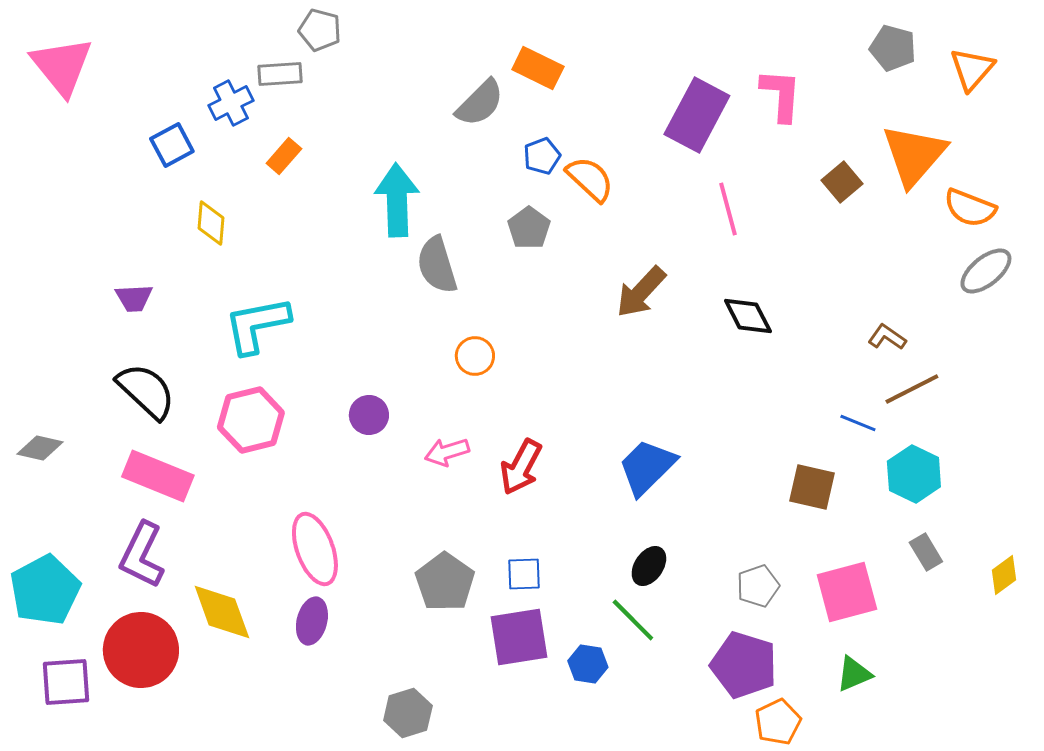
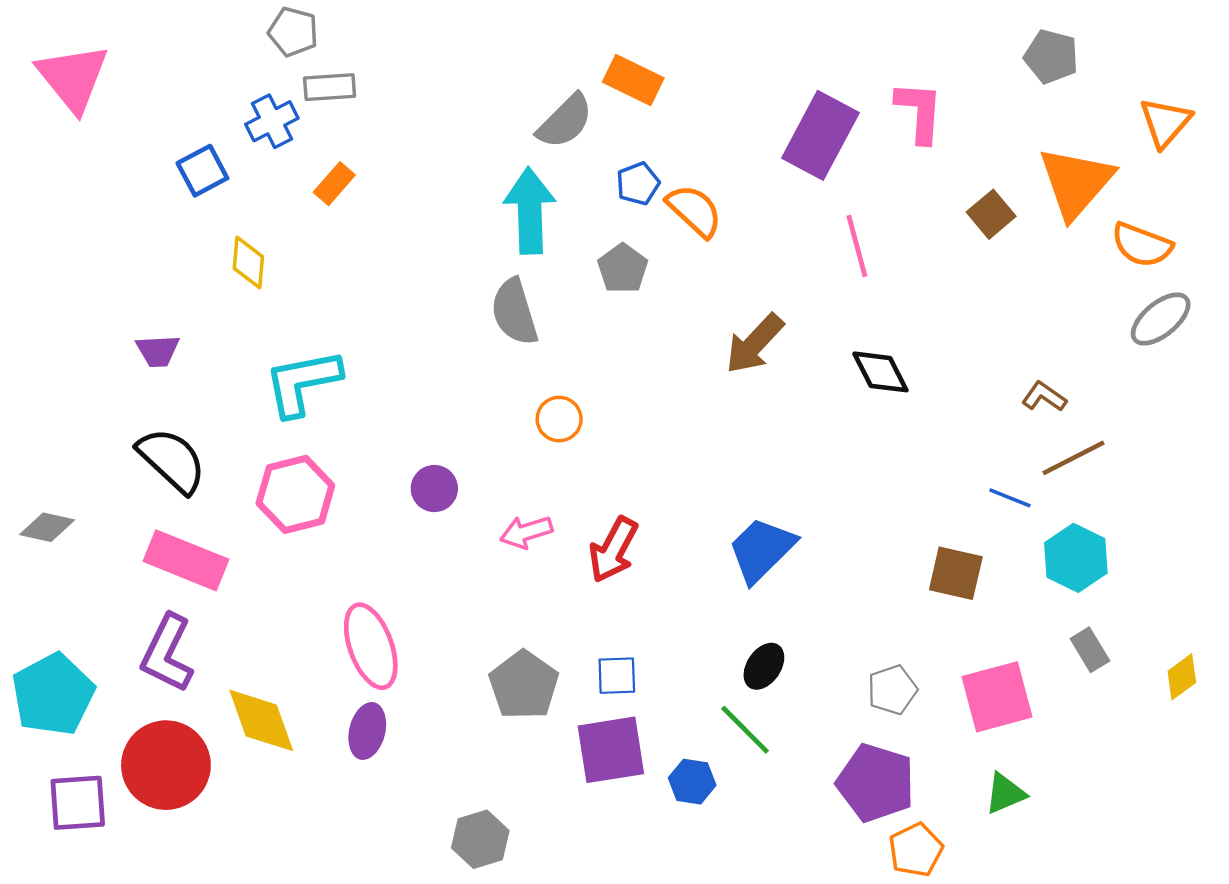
gray pentagon: (320, 30) -> (293, 32), moved
orange triangle: (972, 69) -> (1165, 122), moved
cyan arrow: (397, 200) -> (530, 211), moved

